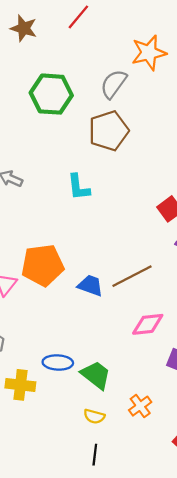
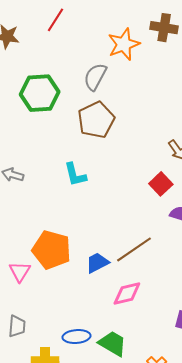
orange pentagon: (43, 265) -> (52, 250), turned 30
blue trapezoid: (90, 285) -> (97, 263), turned -40
pink diamond: (148, 324) -> (127, 294), moved

